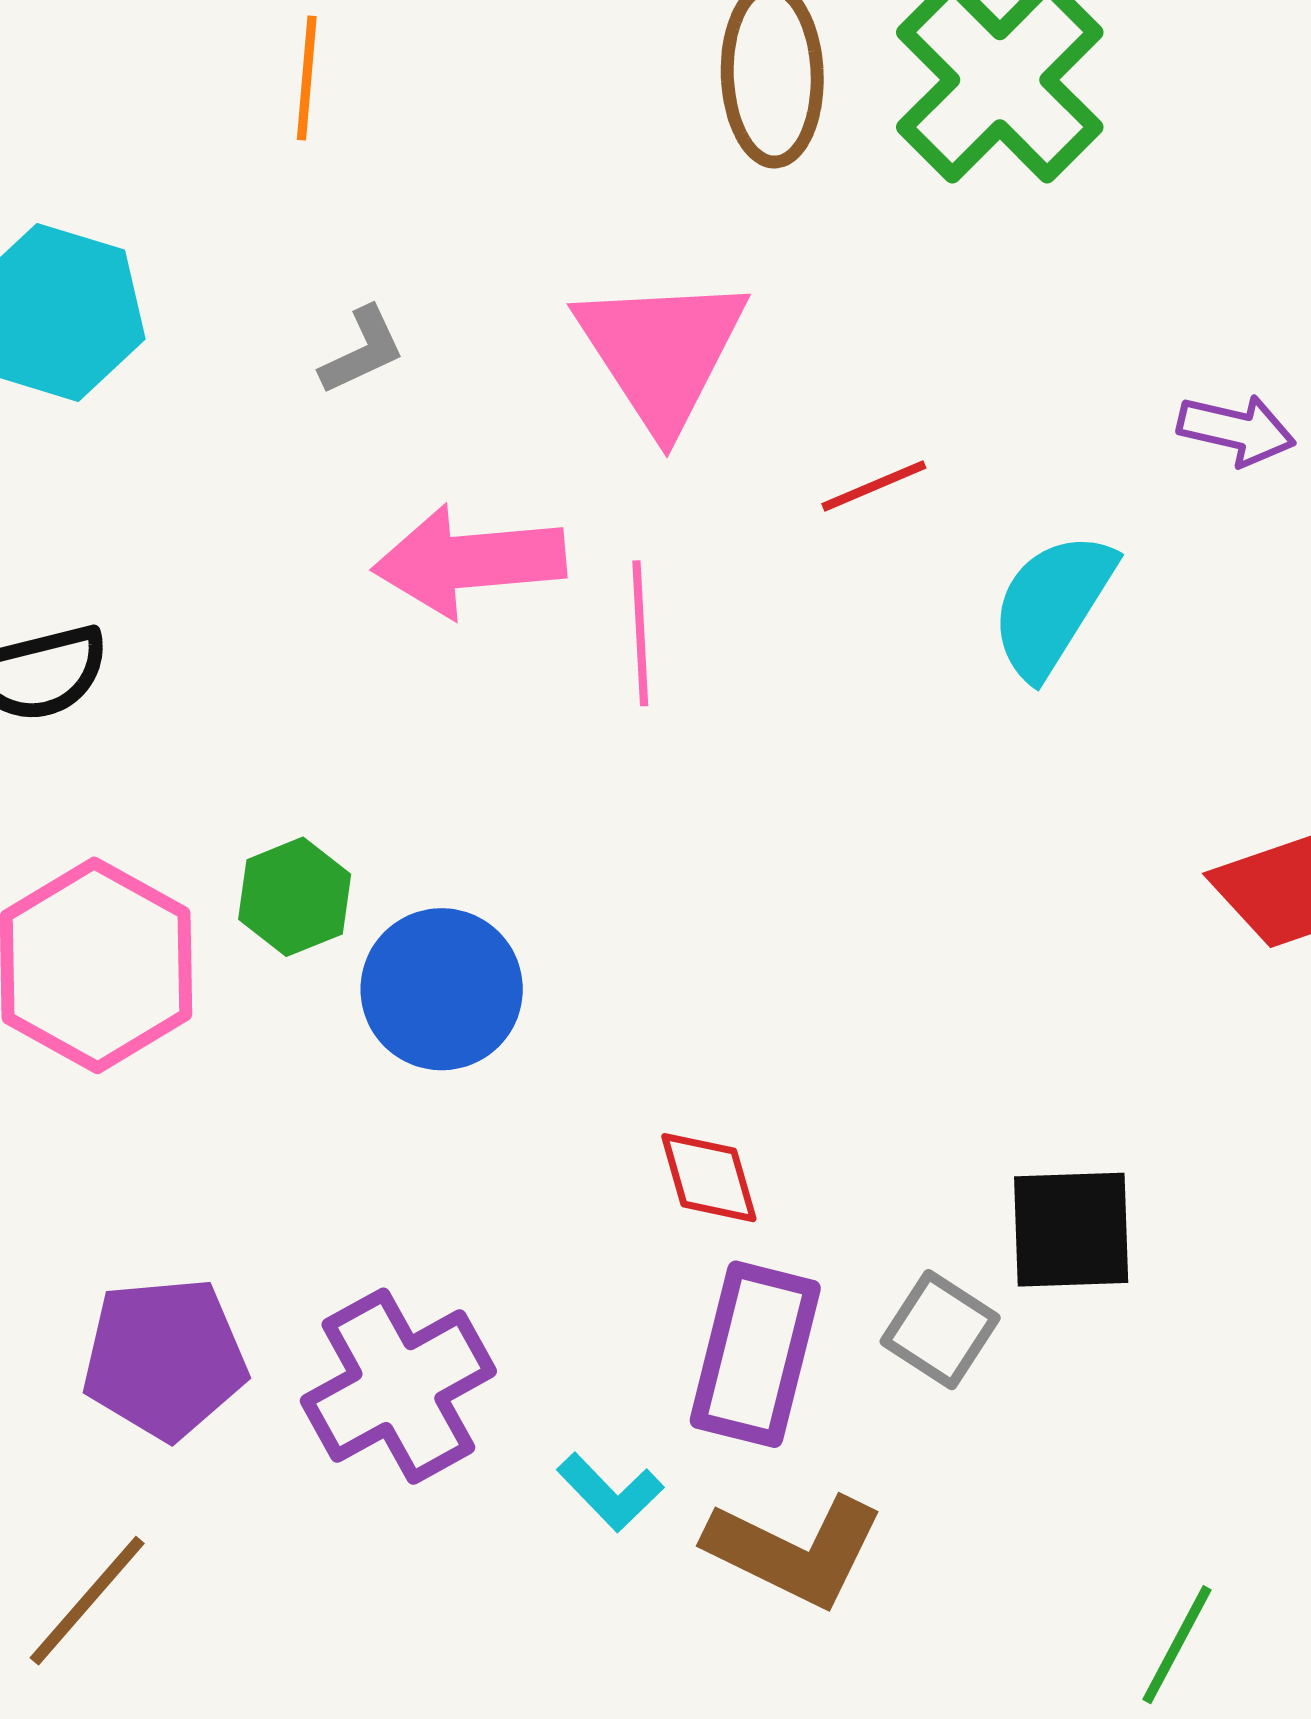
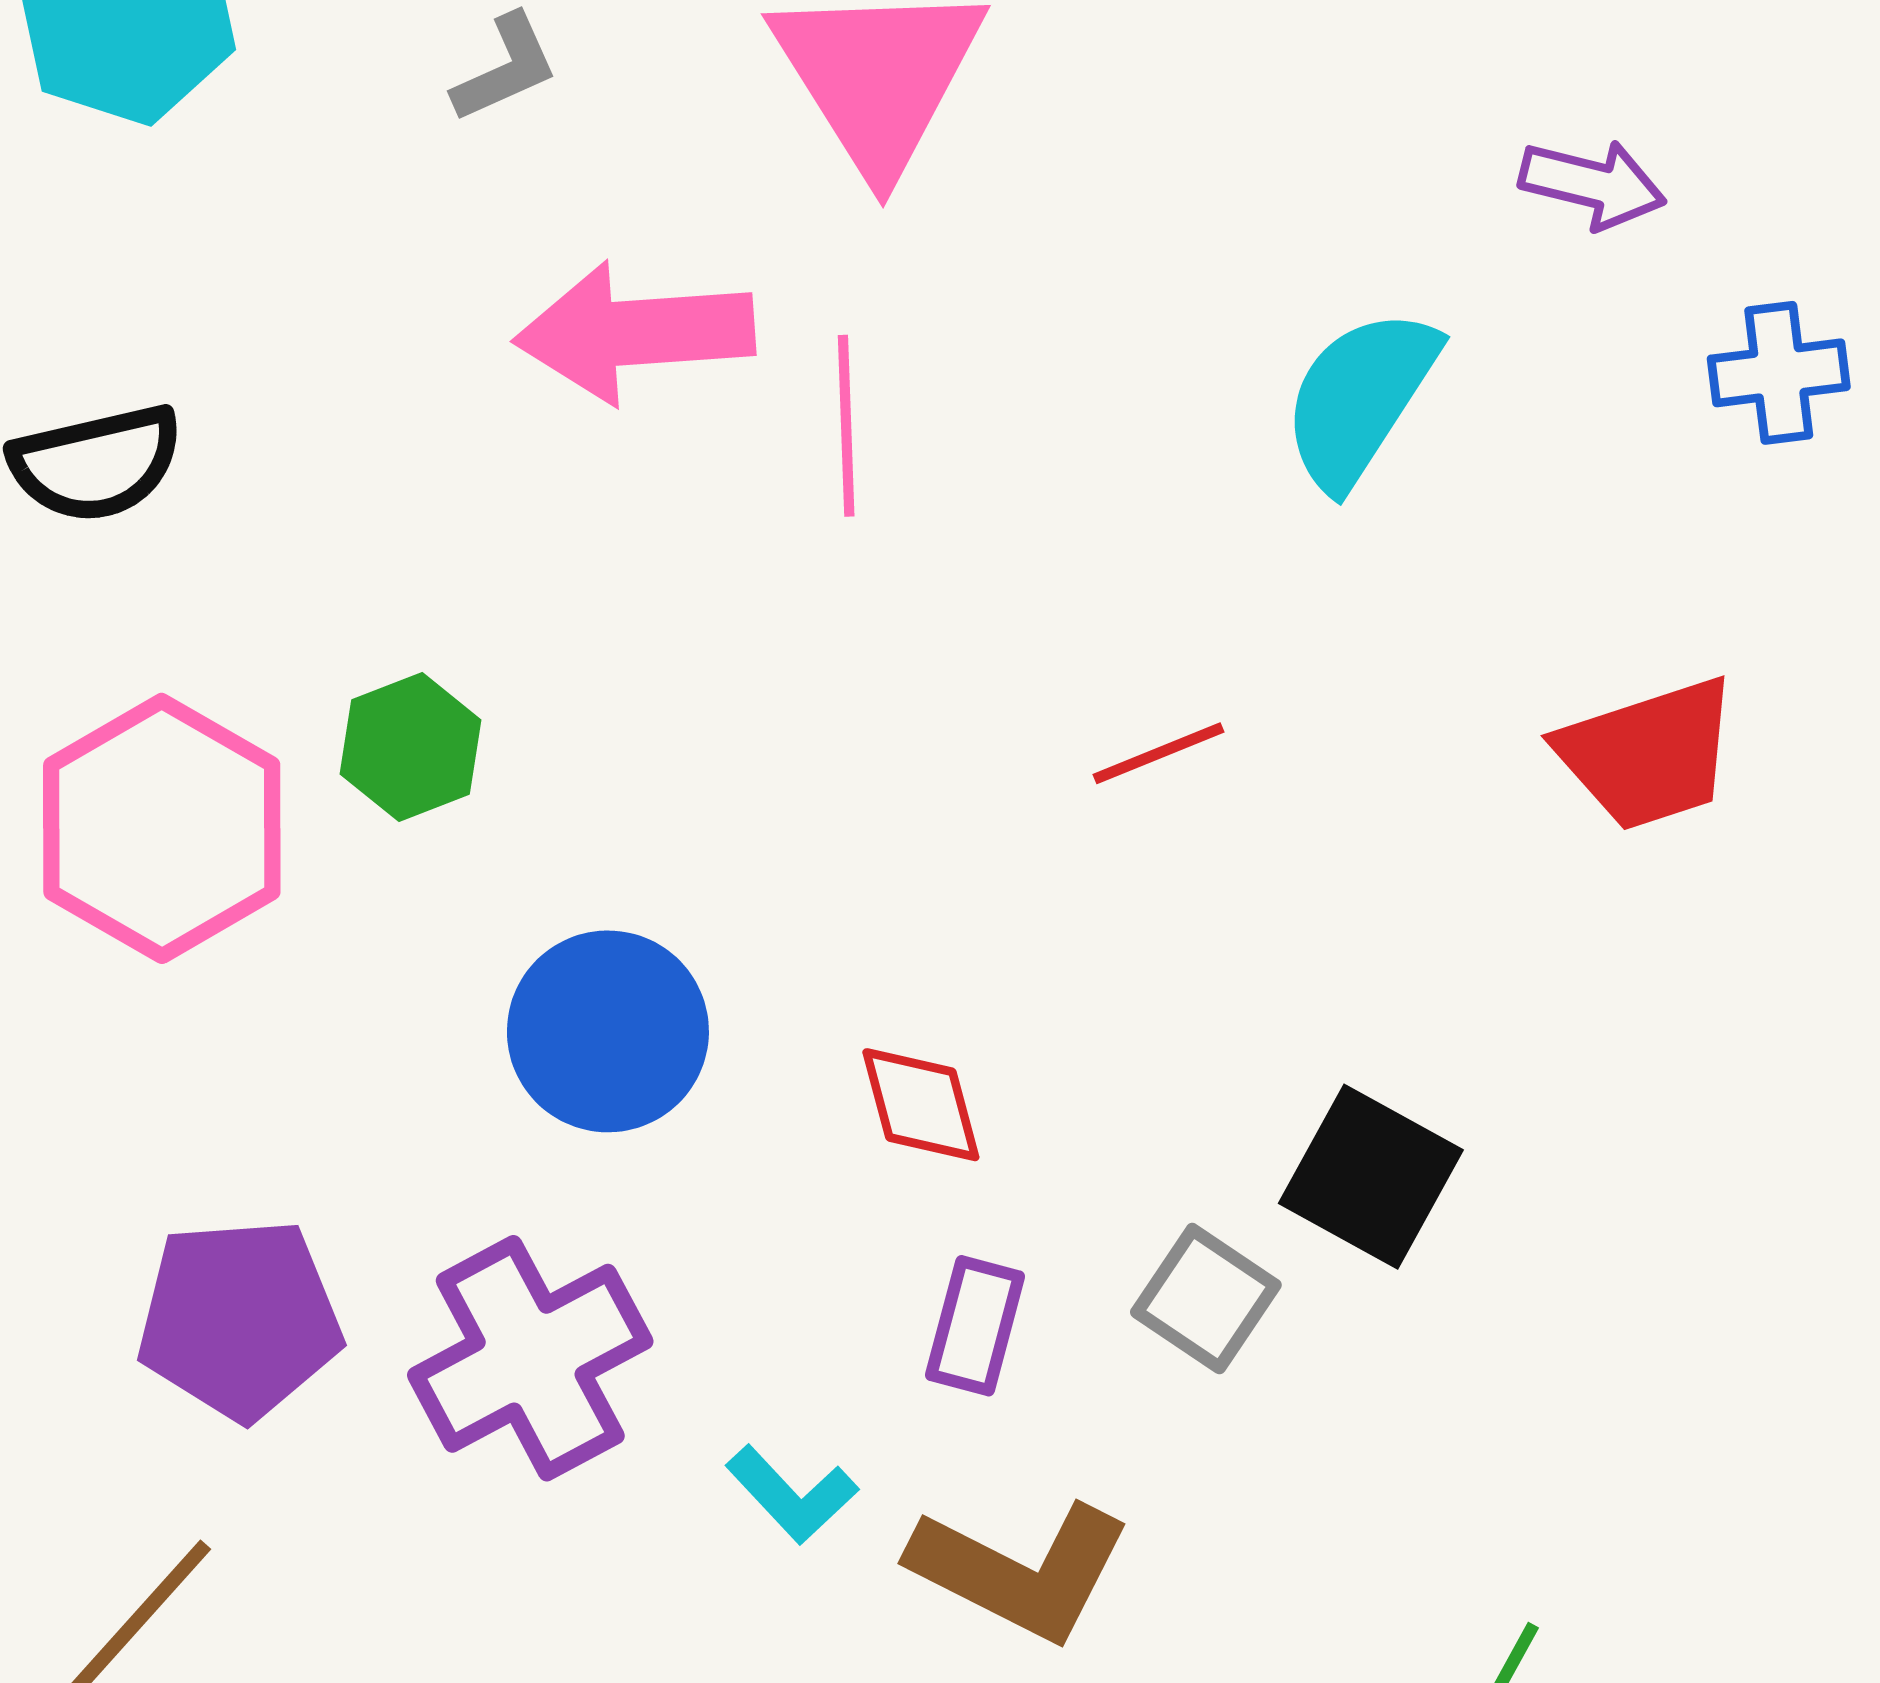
red line: (874, 486) -> (1158, 753), moved
blue circle: (442, 989) -> (608, 1031), moved
black square: (1071, 1230) -> (1371, 1177), turned 30
purple rectangle: (755, 1354) -> (975, 1326), size x0.6

